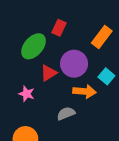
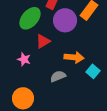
purple circle: (74, 64) -> (65, 20), moved
cyan square: (106, 76) -> (93, 71), moved

